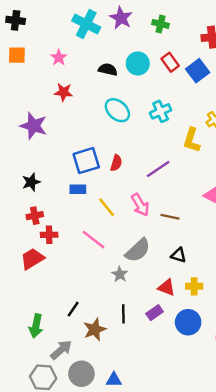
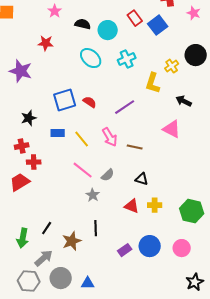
pink star: (59, 57) -> (55, 11), moved
cyan circle: (138, 63) -> (108, 30), moved
red semicircle: (116, 163) -> (90, 102), turned -72
black star: (31, 182) -> (29, 118), moved
blue rectangle: (78, 189) -> (58, 133), moved
pink line: (93, 240) -> (83, 170), moved
gray semicircle: (138, 250) -> (108, 175), size x0.6
black line: (73, 309) -> (47, 228), moved
purple rectangle: (155, 313) -> (125, 250), moved
blue circle: (188, 322) -> (150, 246), moved

